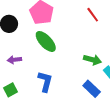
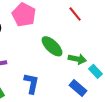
green ellipse: (46, 41) -> (52, 46), moved

